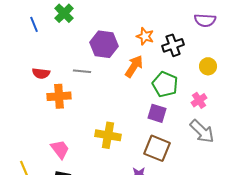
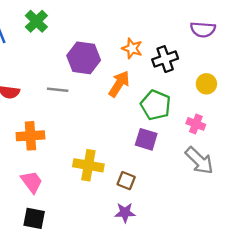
orange cross: (59, 96) -> (30, 136), moved
pink cross: (199, 100) -> (196, 124), turned -35
brown square: (157, 148) -> (126, 181), moved, size x0.6

